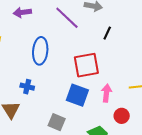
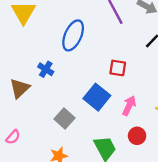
red square: (86, 65) -> (118, 68), size x0.6

